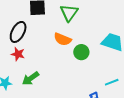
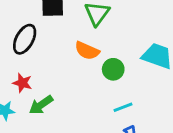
red star: (18, 54) -> (22, 83), moved
cyan line: (112, 82) -> (123, 107), moved

